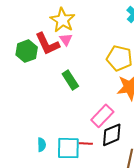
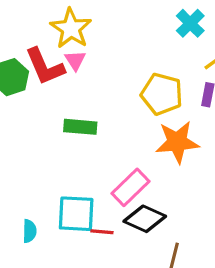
green rectangle: (70, 80) -> (80, 127), turned -54
black diamond: (112, 135) -> (145, 219), turned 45
cyan square: (68, 148) -> (76, 214), moved

